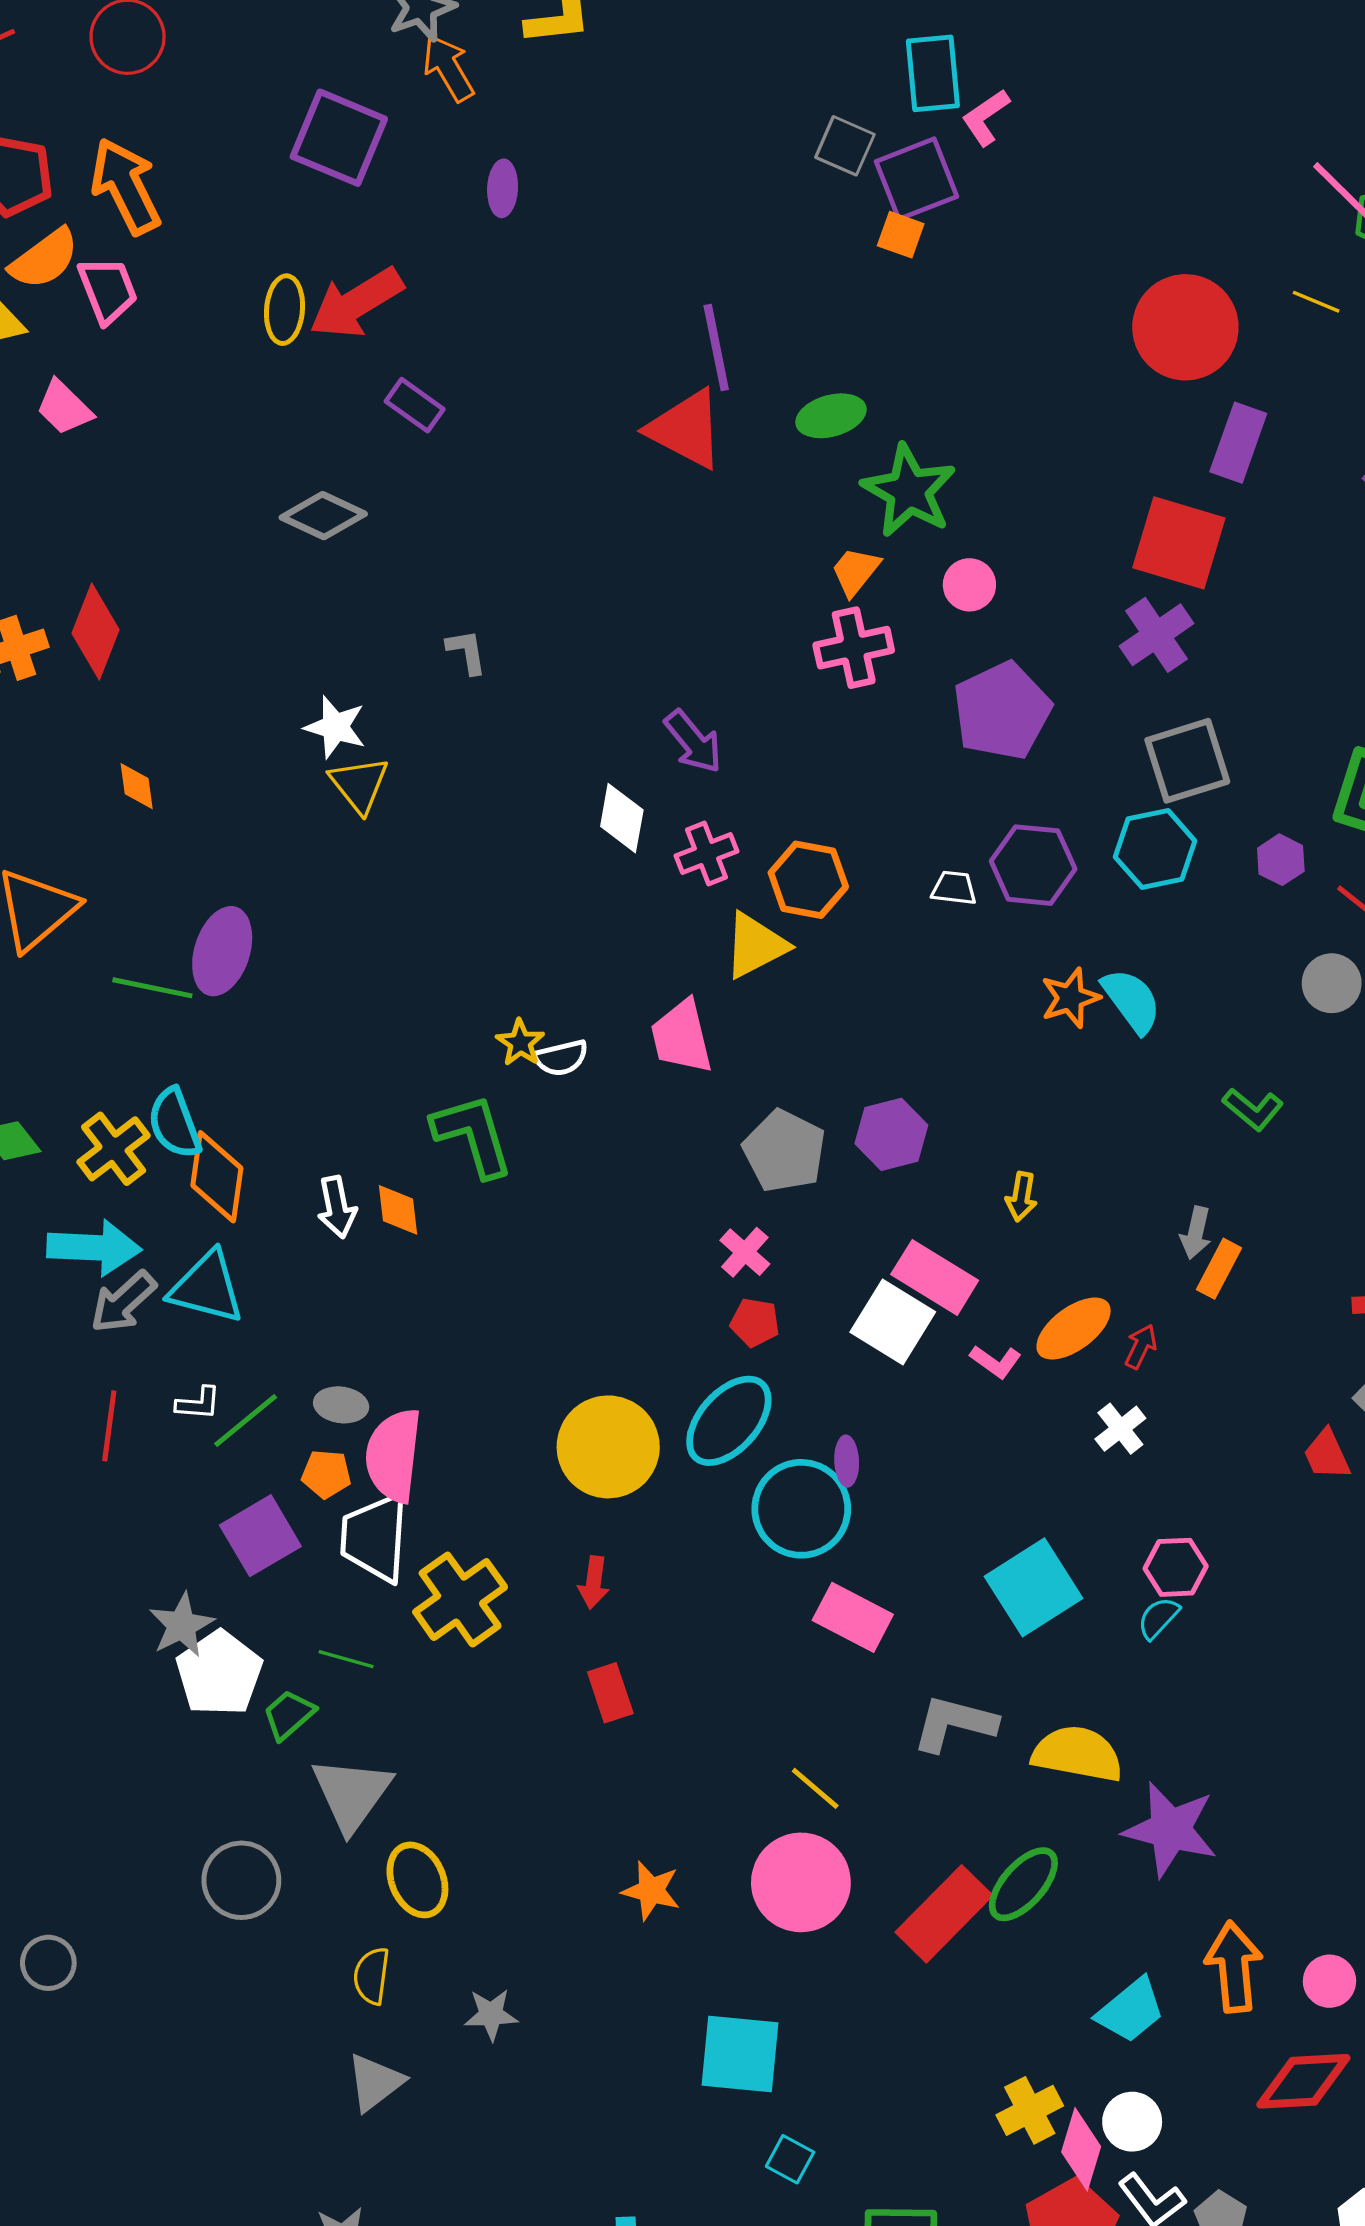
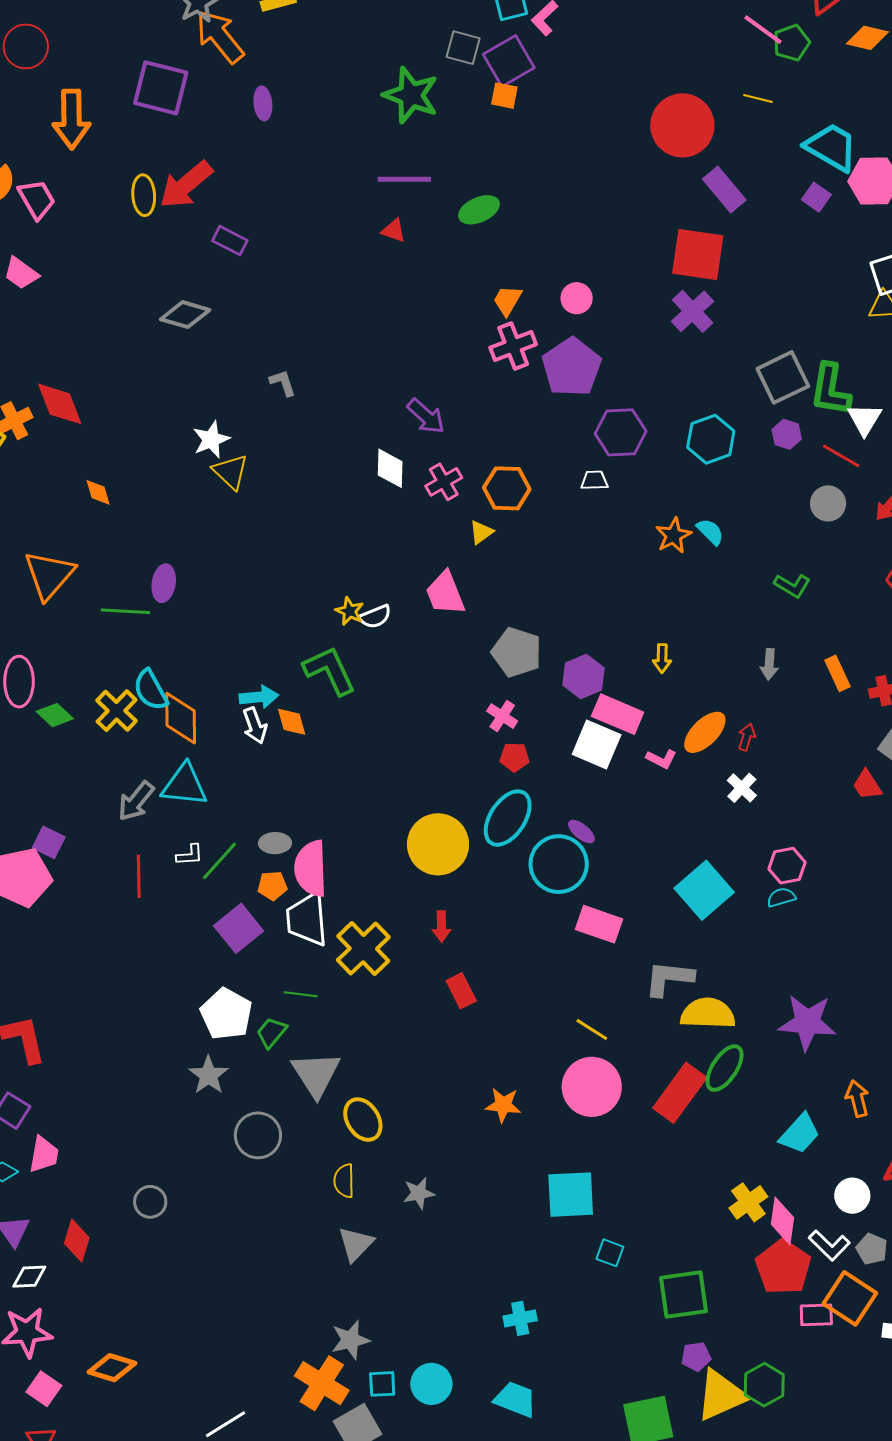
orange arrow: (448, 68) -> (220, 36), size x1.4
orange arrow: (126, 186) -> (72, 119), moved, turned -146
purple line: (716, 347) -> (404, 179), turned -70
red triangle: (686, 429) -> (394, 231), size x0.5
purple rectangle: (1238, 443) -> (724, 189), turned -51
green star: (909, 491) -> (411, 95), moved
red diamond: (96, 632) -> (60, 404), turned -34
purple pentagon: (1002, 711) -> (572, 367), moved
white star: (335, 727) -> (211, 440), turned -30
gray square: (1187, 761) -> (783, 377), moved
purple hexagon: (1033, 865) -> (621, 432), moved
yellow triangle: (755, 945) -> (481, 532), size x0.6
purple ellipse: (222, 951) -> (164, 583), size x0.7
cyan semicircle: (1132, 1001) -> (710, 532), size x0.7
purple hexagon: (891, 1134) -> (584, 677), moved
cyan arrow: (94, 1248) -> (259, 697), moved, size x0.7
orange rectangle: (1219, 1269) -> (838, 673), moved, turned -44
purple ellipse: (847, 1461) -> (581, 832), turned -40
cyan semicircle: (1158, 1618) -> (781, 897), turned 40
gray star: (182, 1625) -> (208, 1075), moved
yellow semicircle: (1077, 1754) -> (708, 1014), moved
orange arrow: (1234, 1967) -> (857, 1099), size x0.7
white circle: (1132, 2122) -> (852, 1196), moved

